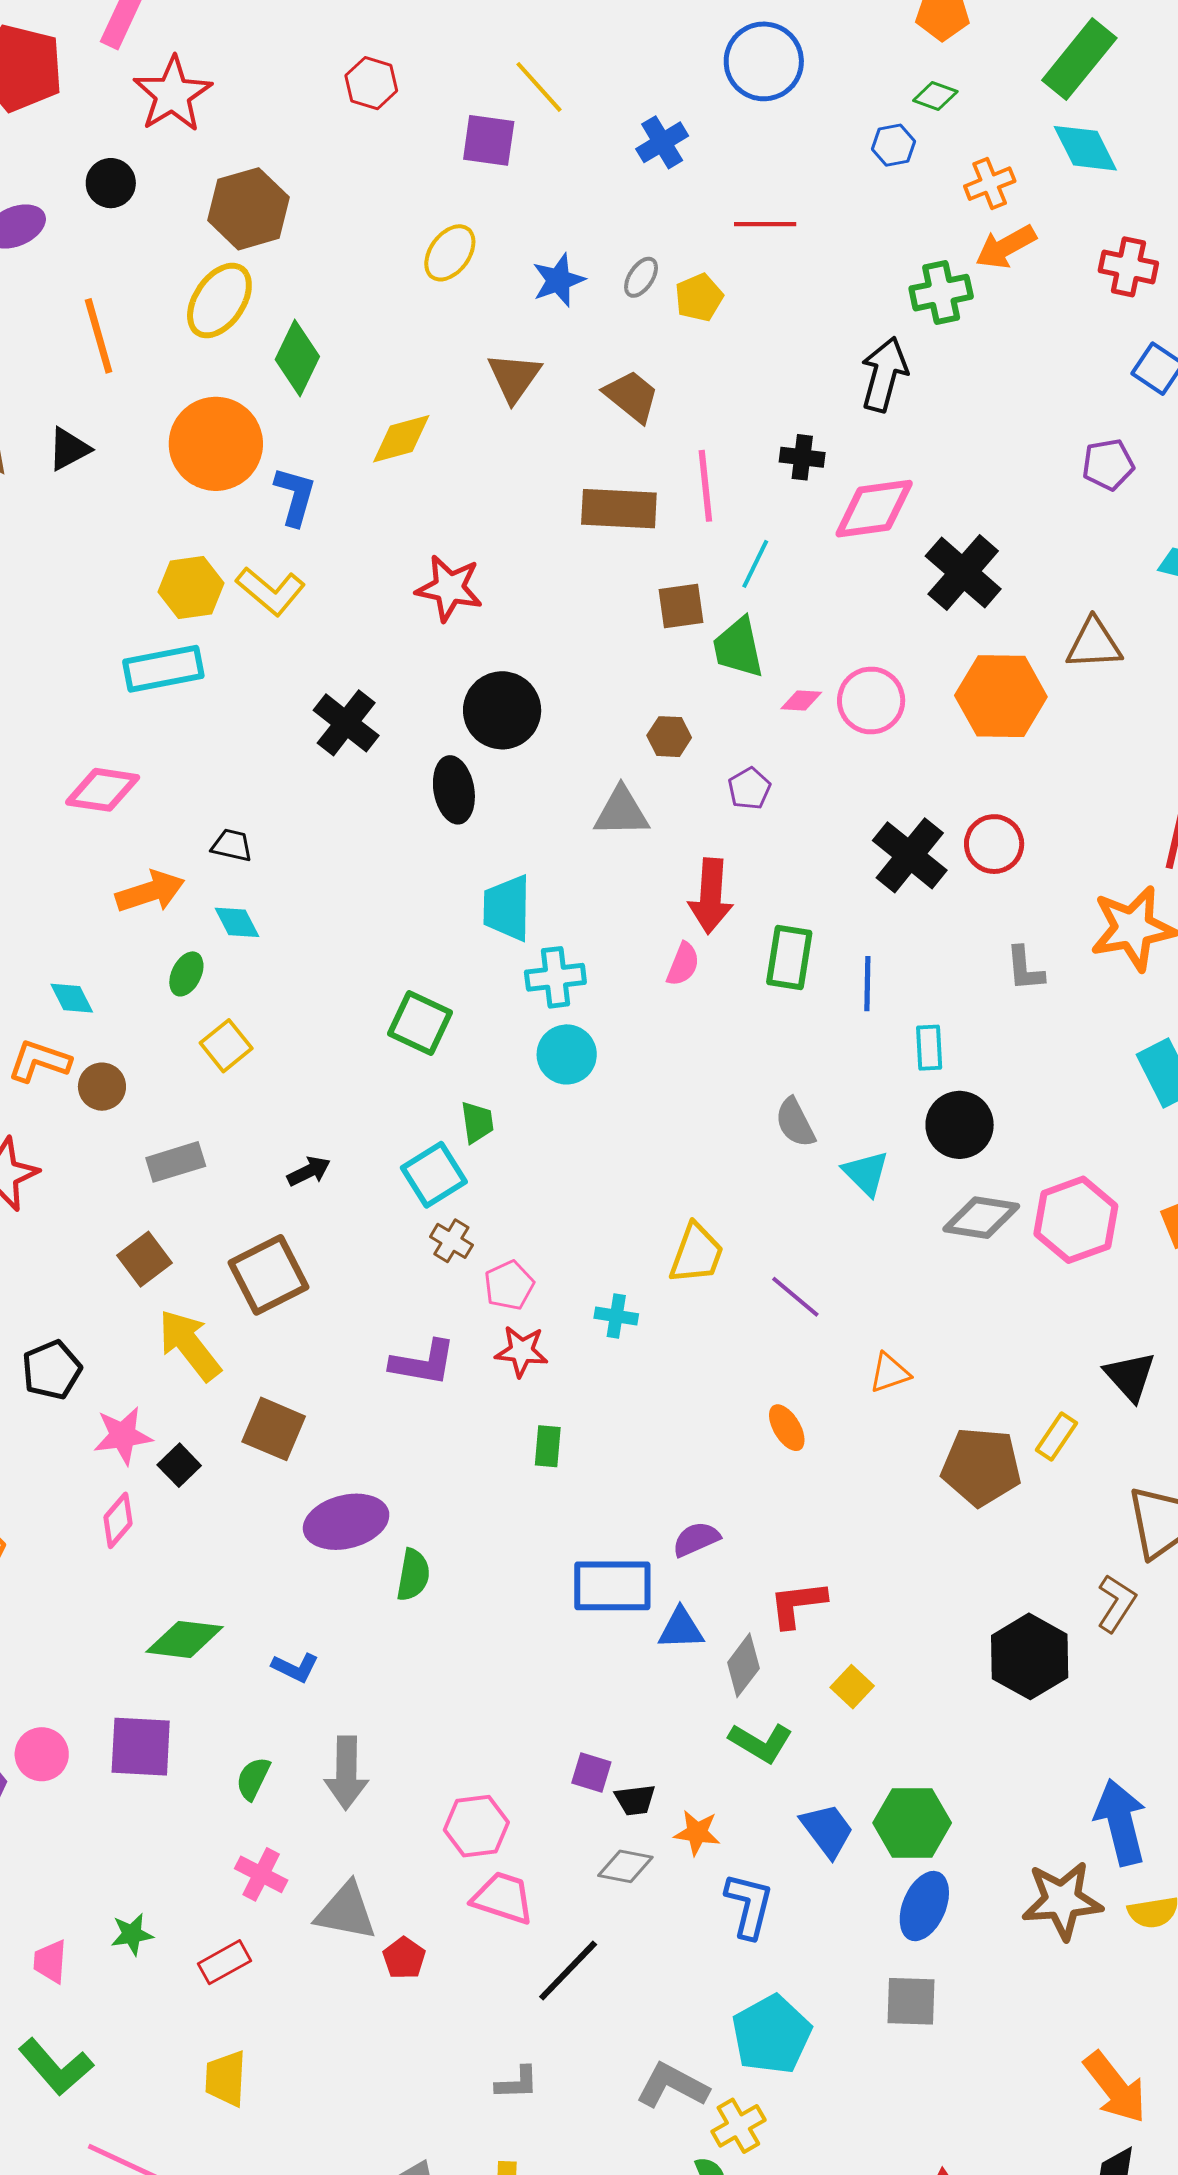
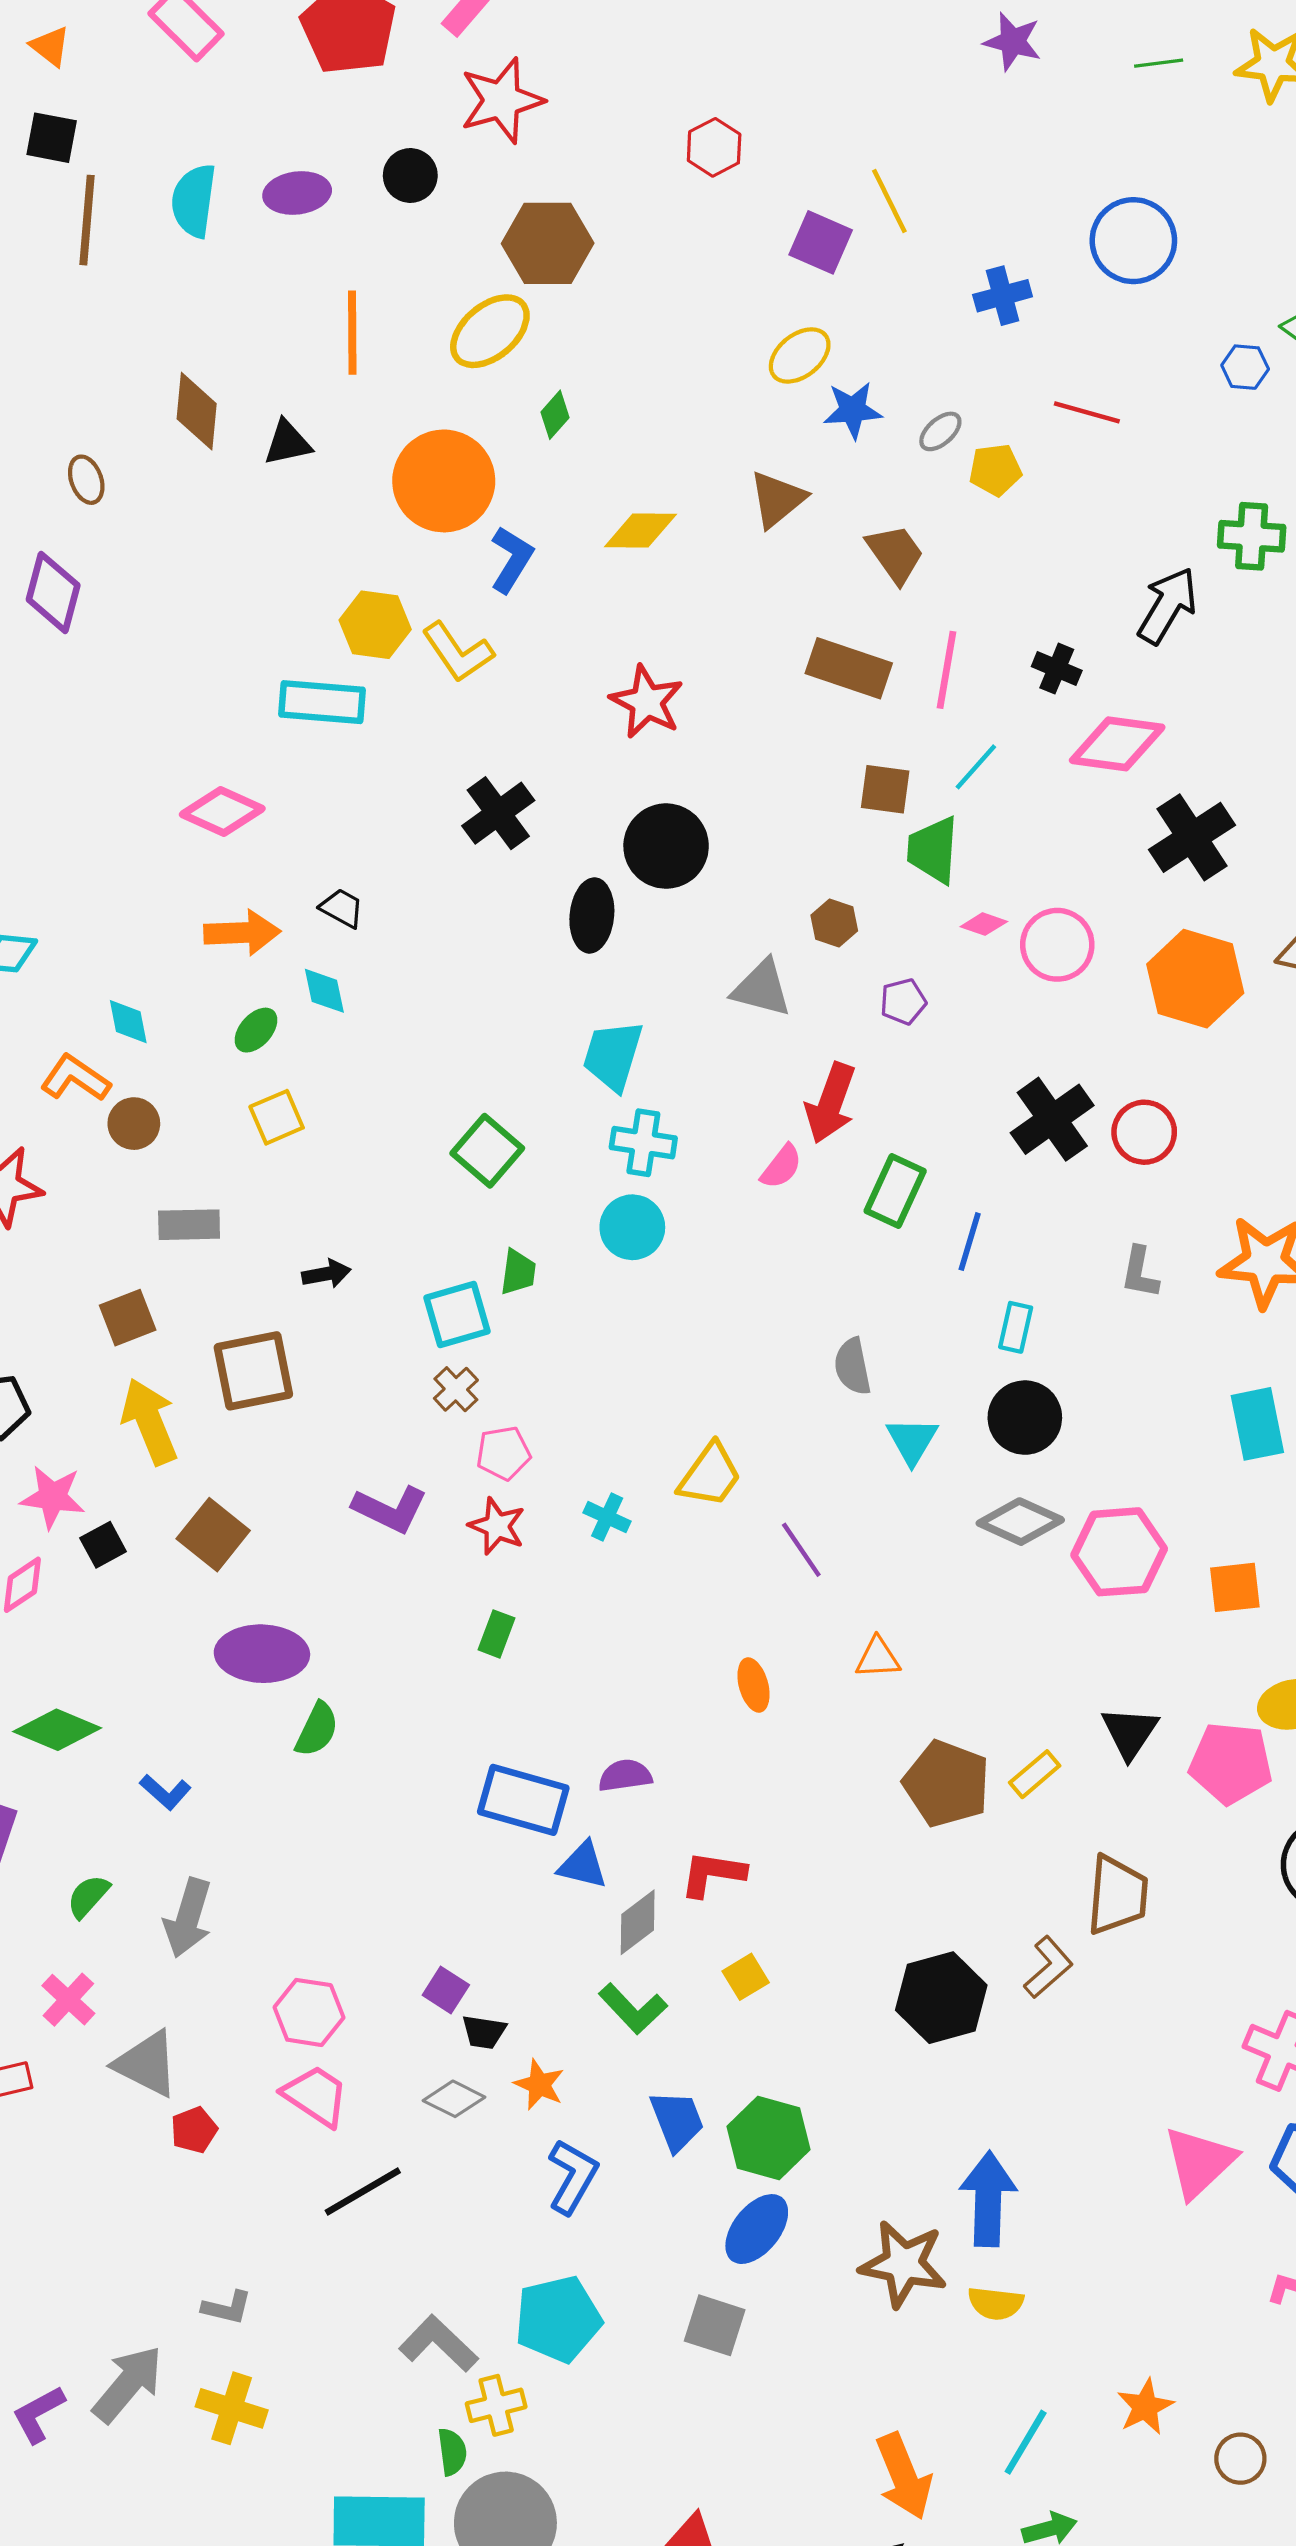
yellow ellipse: (450, 253) -> (800, 355), moved
green diamond: (297, 358) -> (555, 415), size x0.6
gray L-shape: (517, 2083) -> (227, 2308), moved

